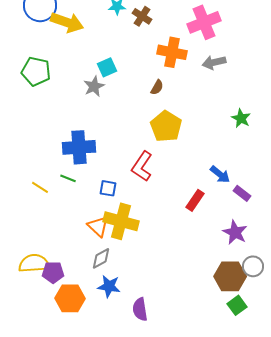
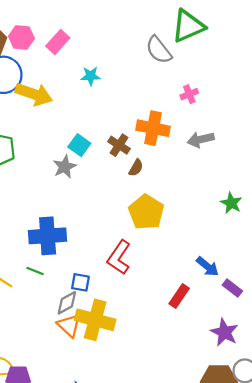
brown cross: (142, 16) -> (119, 145), moved
pink cross: (204, 22) -> (189, 94), size x0.5
cyan square: (107, 67) -> (79, 145), turned -30
gray diamond: (101, 258) -> (67, 303), moved

